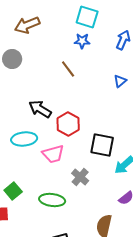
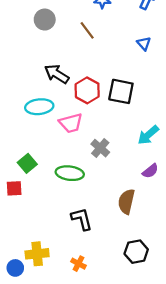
gray circle: (12, 59) -> (45, 20), moved
blue triangle: (120, 81) -> (144, 44), turned -32
black square: (102, 145) -> (121, 91), moved

